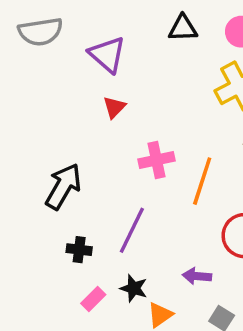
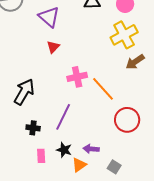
orange line: (202, 181) -> (103, 89), turned -60
purple arrow: (197, 276) -> (91, 149), moved
pink rectangle: (93, 299) -> (41, 156), turned -48

